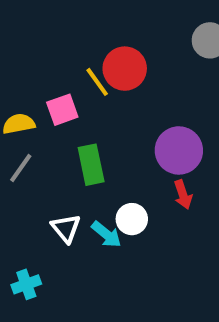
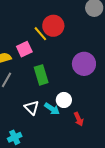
red arrow: (183, 195) -> (79, 119), moved

